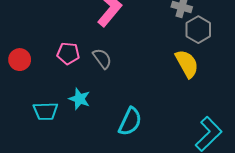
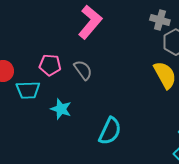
cyan trapezoid: (45, 111) -> (28, 90), moved

